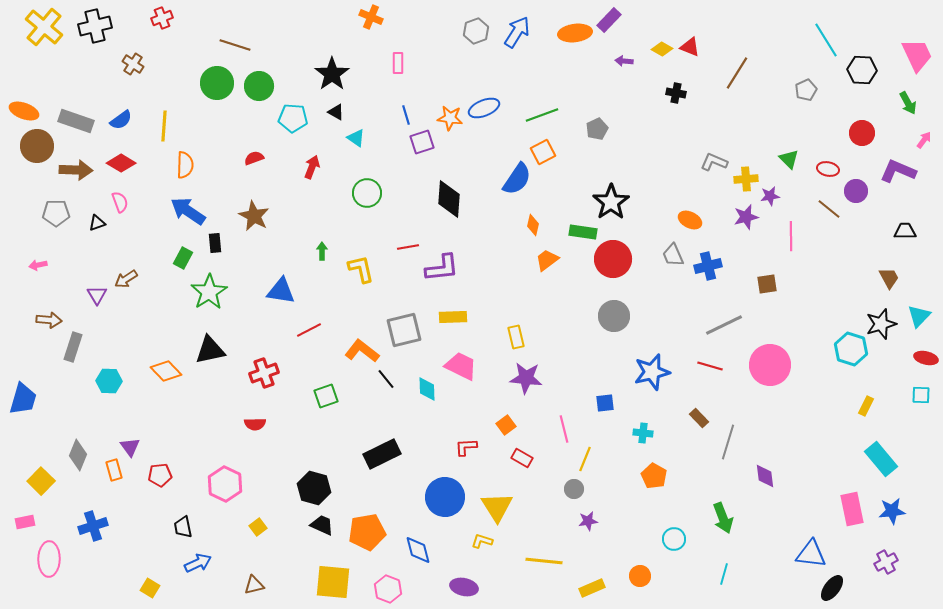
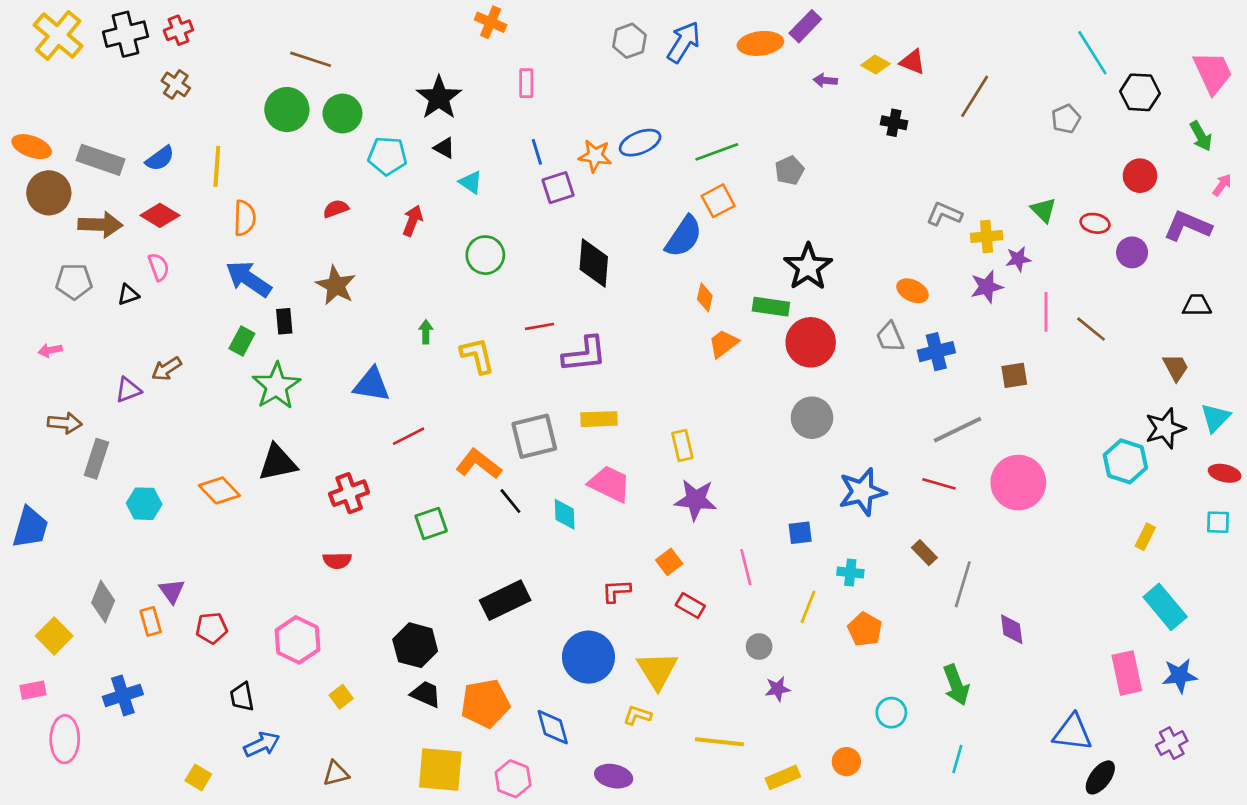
red cross: (162, 18) -> (178, 30), moved
brown line: (829, 209) -> (1091, 329), moved
purple triangle: (97, 295) -> (128, 390), turned 40
yellow line: (585, 459) -> (808, 607), moved

